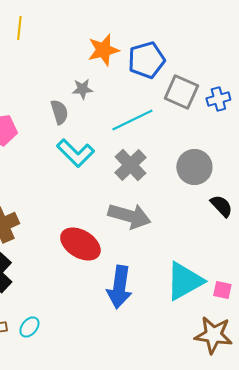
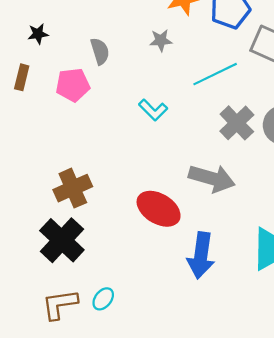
gray semicircle: (59, 112) -> (100, 51), moved
cyan L-shape: (75, 153) -> (153, 110), size x0.7
gray cross: (130, 165) -> (237, 123), moved

